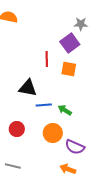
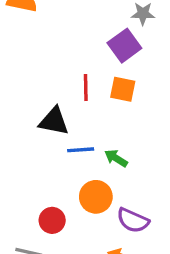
red line: (47, 59) -> (86, 88), moved
red circle: (17, 129) -> (52, 220), moved

